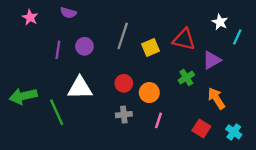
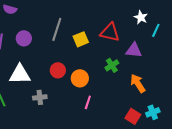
purple triangle: (212, 60) -> (134, 50), turned 36
gray cross: (124, 115) -> (40, 97), moved
red square: (201, 128) -> (133, 116), moved
cyan cross: (234, 132) -> (153, 112), turned 32

